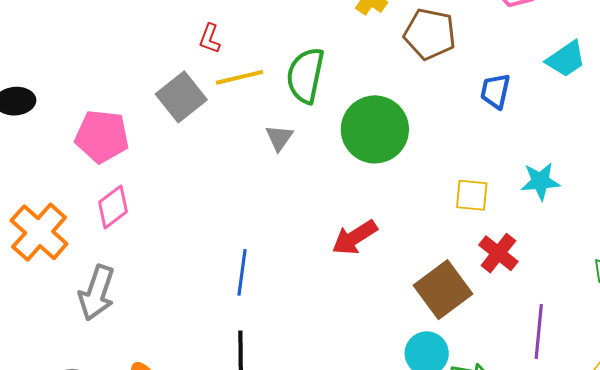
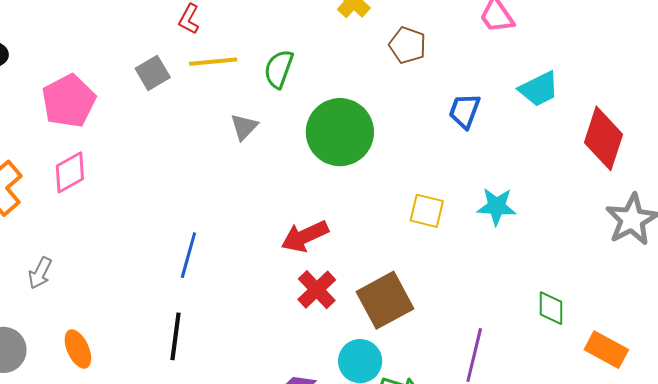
brown pentagon: (430, 34) -> (408, 45), size x0.7
green semicircle: (305, 75) -> (279, 69), size x0.7
gray square: (181, 97) -> (153, 73), size x0.7
pink pentagon: (102, 136) -> (69, 101), turned 30
red cross: (498, 253) -> (317, 290), moved
gray arrow: (97, 293) -> (40, 273), moved, size x0.6

